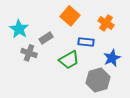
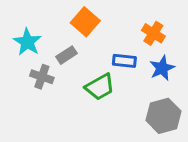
orange square: (70, 16) -> (85, 22), moved
blue star: (112, 58) -> (162, 68), moved
gray hexagon: (98, 80) -> (163, 116), moved

